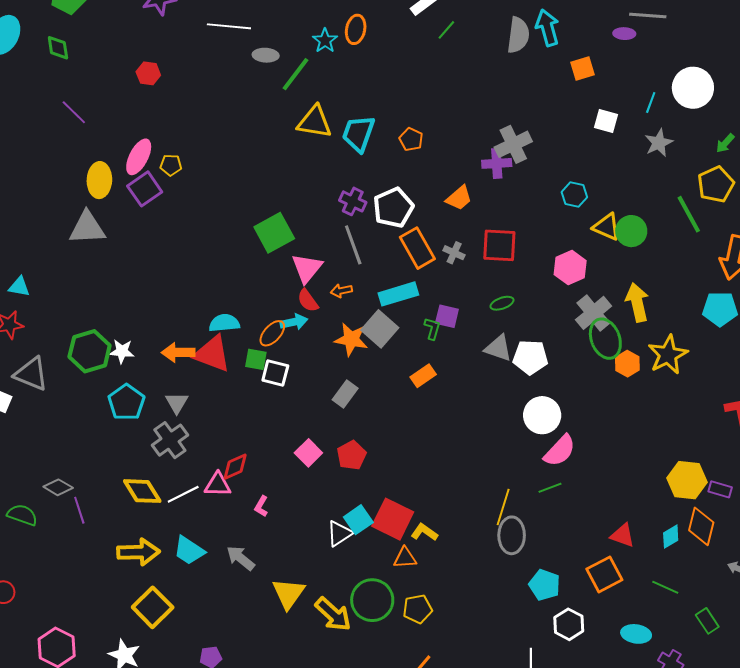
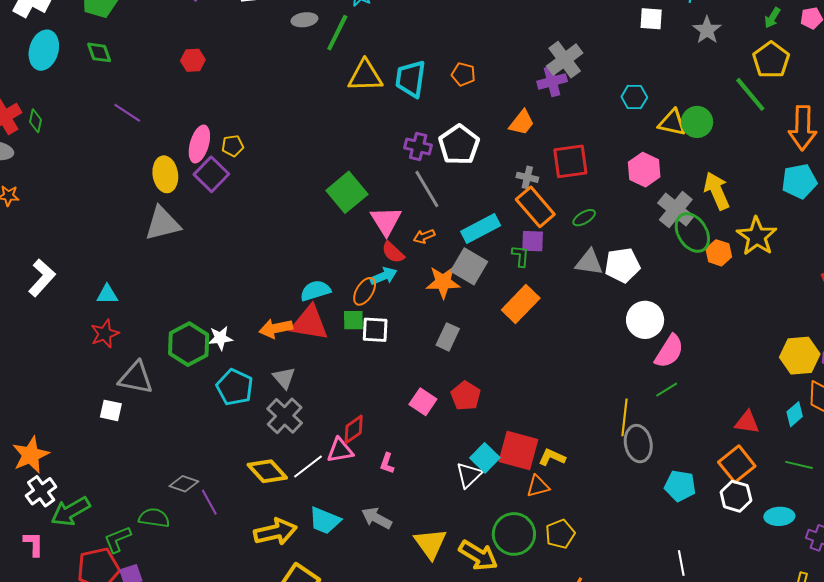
orange rectangle: (417, 248) -> (535, 207), moved
orange rectangle: (423, 376) -> (521, 304), size x1.5
white hexagon: (569, 624) -> (736, 496), moved

